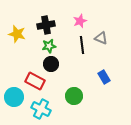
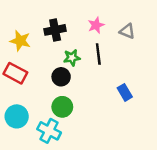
gray triangle: (101, 38) -> (127, 31), moved
green star: (49, 46) -> (72, 58), moved
red rectangle: (35, 81) -> (15, 73), moved
green circle: (74, 96) -> (62, 107), moved

